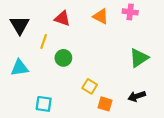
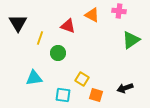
red triangle: (62, 18) -> (68, 26), moved
green triangle: (139, 58) -> (131, 40), moved
cyan triangle: (20, 68) -> (34, 78), moved
cyan square: (44, 104) -> (63, 95), moved

